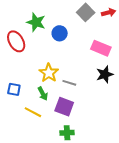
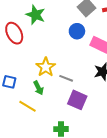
blue circle: (60, 33) -> (77, 31), moved
purple square: (64, 107) -> (77, 100), moved

